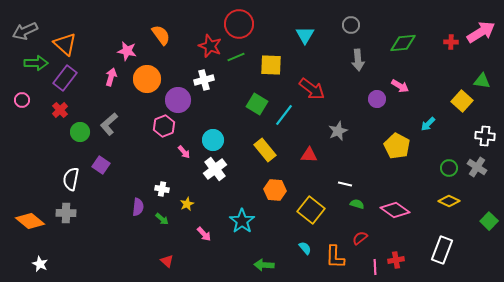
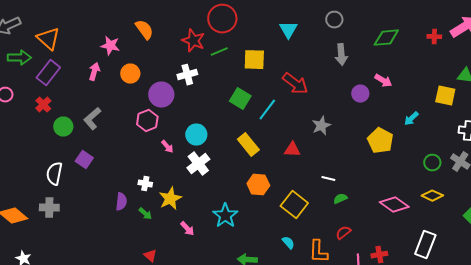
orange circle: (147, 79) -> (130, 74), size x0.7
yellow square: (462, 101) -> (445, 96), turned -30
yellow star: (187, 204) -> (170, 199), size x1.6
green semicircle: (357, 204) -> (340, 199), turned -40
pink diamond: (395, 210) -> (394, 205), moved

